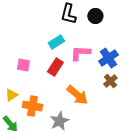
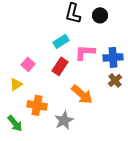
blue cross: (108, 58) -> (113, 57), turned 30
pink square: (23, 65) -> (28, 64), turned 32
yellow triangle: (11, 95) -> (16, 84), moved

